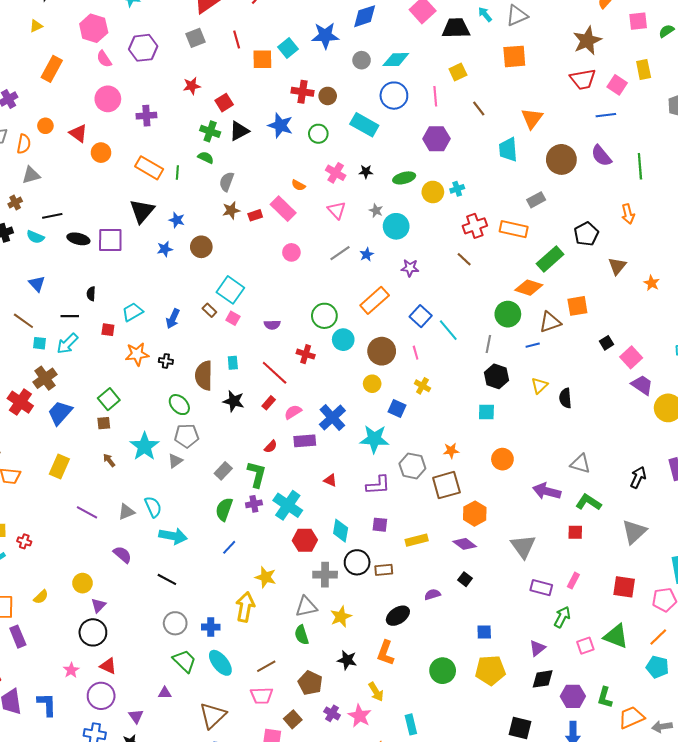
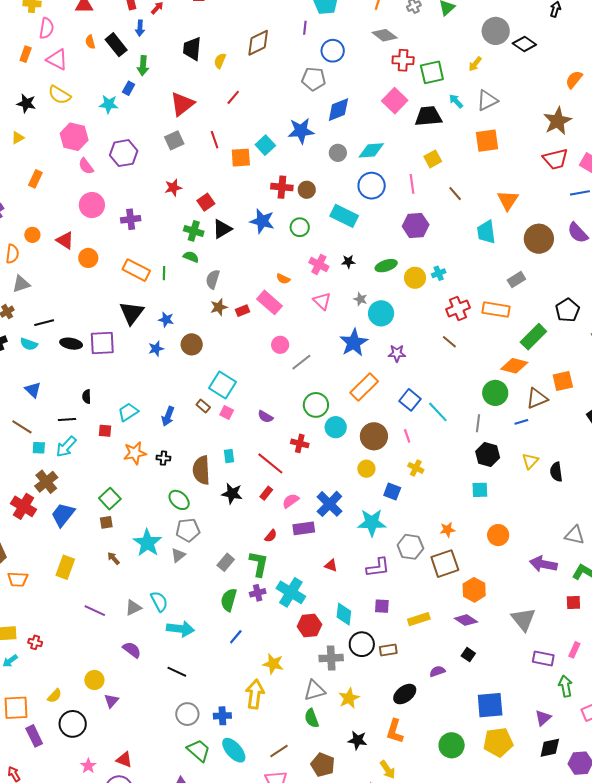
orange rectangle: (52, 69) -> (35, 179), size x0.7
gray line: (340, 253) -> (301, 362), moved
blue star: (367, 255) -> (354, 343), size x2.0
purple semicircle: (272, 325) -> (265, 417), turned 35
green arrow: (562, 617) -> (565, 686), turned -35
black circle: (93, 632) -> (73, 724), moved
blue square: (484, 632) -> (490, 705), size x1.8

